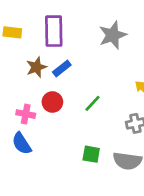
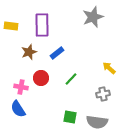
gray star: (113, 35) -> (93, 17), moved
blue rectangle: (62, 69) -> (57, 53), moved

